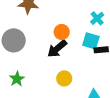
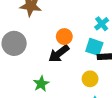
yellow circle: (64, 78) -> (90, 79), moved
green star: (17, 79) -> (41, 84), moved

